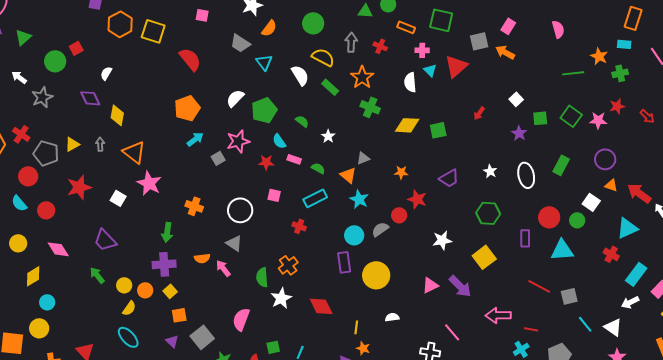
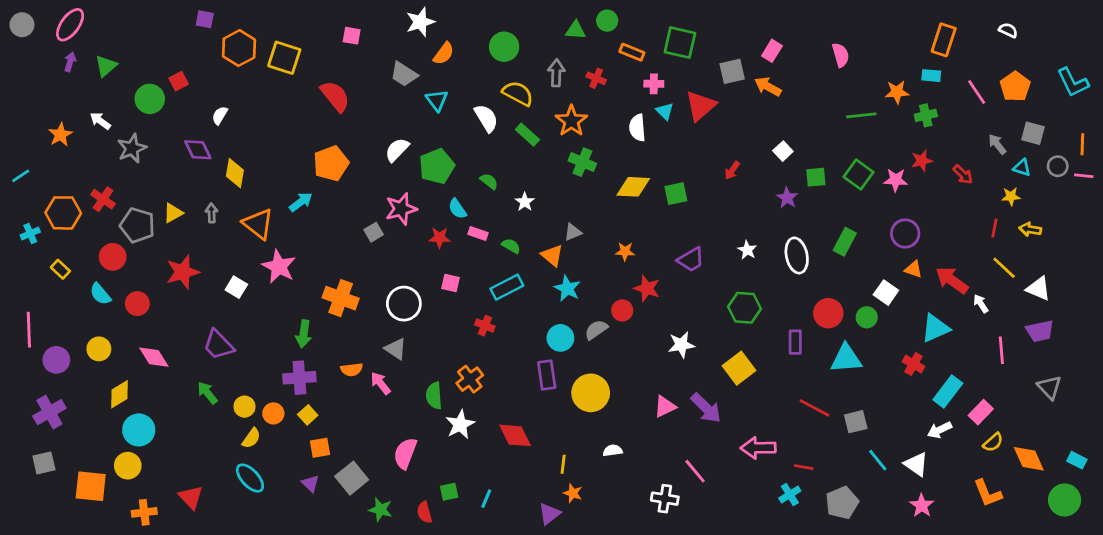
orange star: (599, 56) -> (897, 92), turned -30
cyan arrow: (195, 139) -> (301, 202), moved
orange cross: (194, 206) -> (341, 298), size x1.4
cyan circle: (47, 302) -> (139, 430), size x1.5

